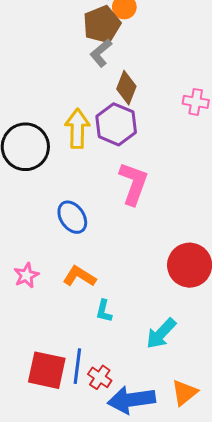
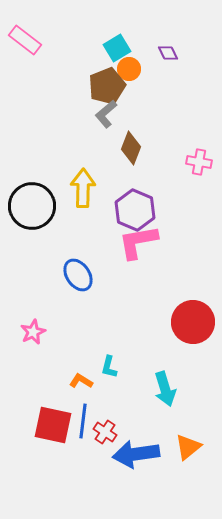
purple hexagon: (116, 124) -> (135, 210), moved
pink L-shape: (133, 184) -> (138, 242), turned -120
orange L-shape: (79, 276) -> (81, 381), moved, size x0.7
cyan arrow: (161, 333) -> (165, 389), turned -60

